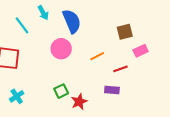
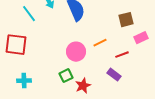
pink circle: (61, 49) -> (76, 52), moved
purple rectangle: (112, 90) -> (114, 75), turned 32
cyan cross: (17, 96) -> (24, 81), turned 32

